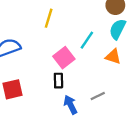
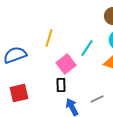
yellow line: (49, 18) -> (49, 38), moved

